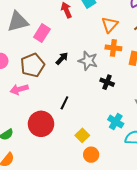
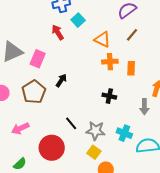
orange triangle: (110, 25) -> (102, 39), turned -36
gray star: (88, 61) -> (96, 131), moved
pink arrow: (19, 89) -> (20, 128), moved
black line: (64, 103) -> (71, 123), turned -56

